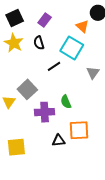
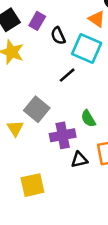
purple rectangle: (45, 20) -> (37, 21), moved
black semicircle: (39, 43) -> (58, 36), moved
black triangle: (59, 141) -> (79, 160), moved

